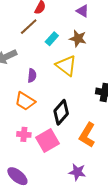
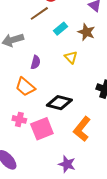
yellow triangle: (66, 66) -> (71, 57), size x0.6
black diamond: (61, 112) -> (59, 103), turned 55

